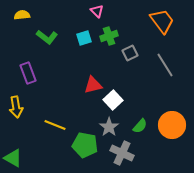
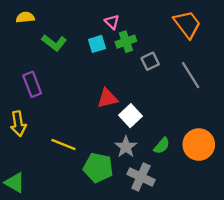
pink triangle: (97, 11) -> (112, 22), moved

